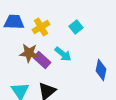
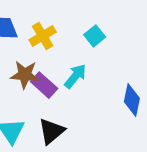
cyan arrow: (63, 54) -> (75, 76), turned -90

